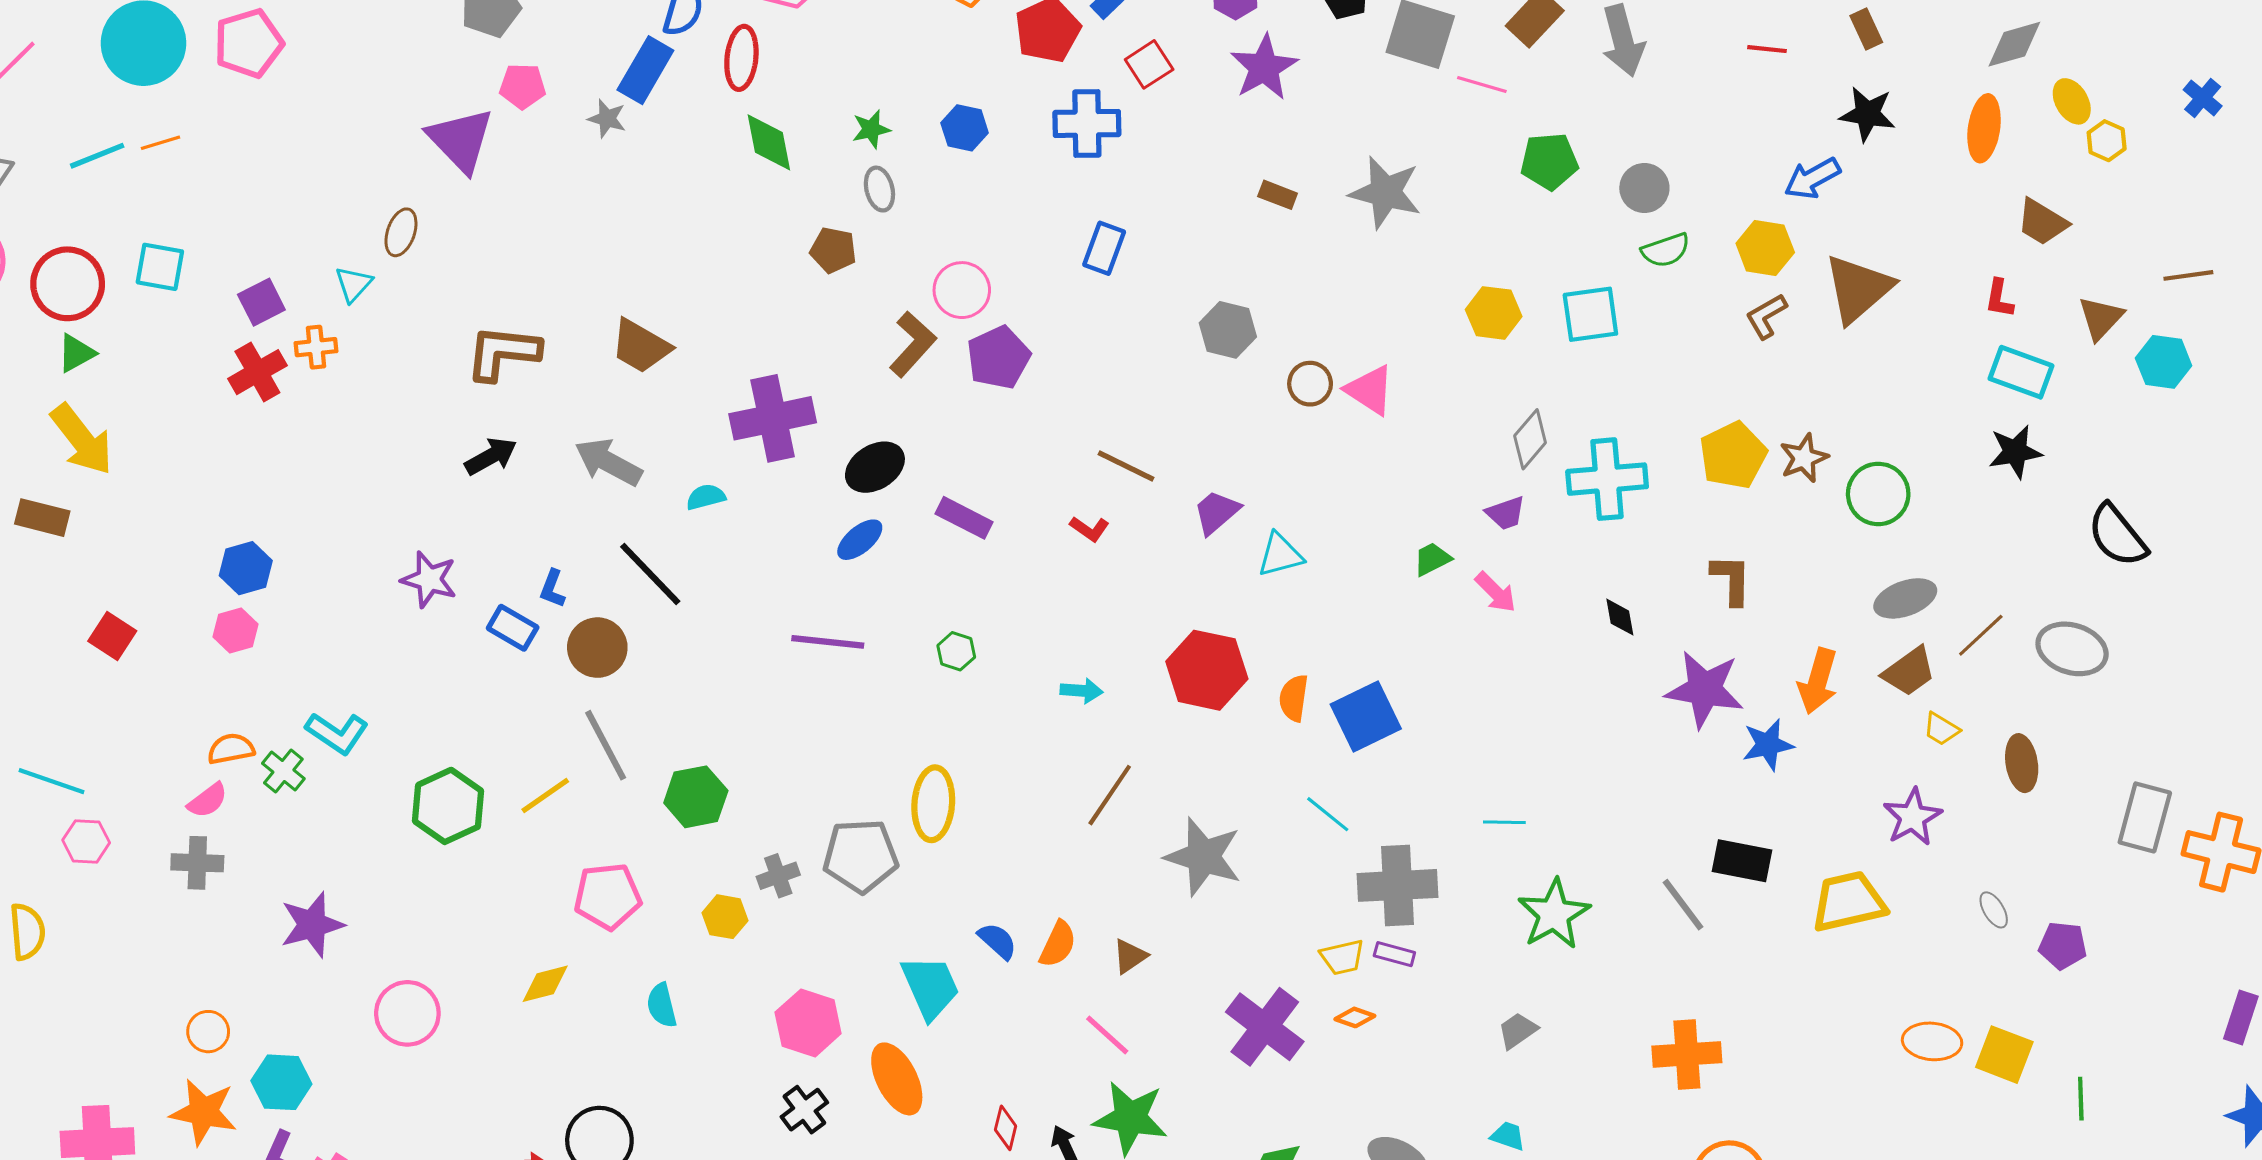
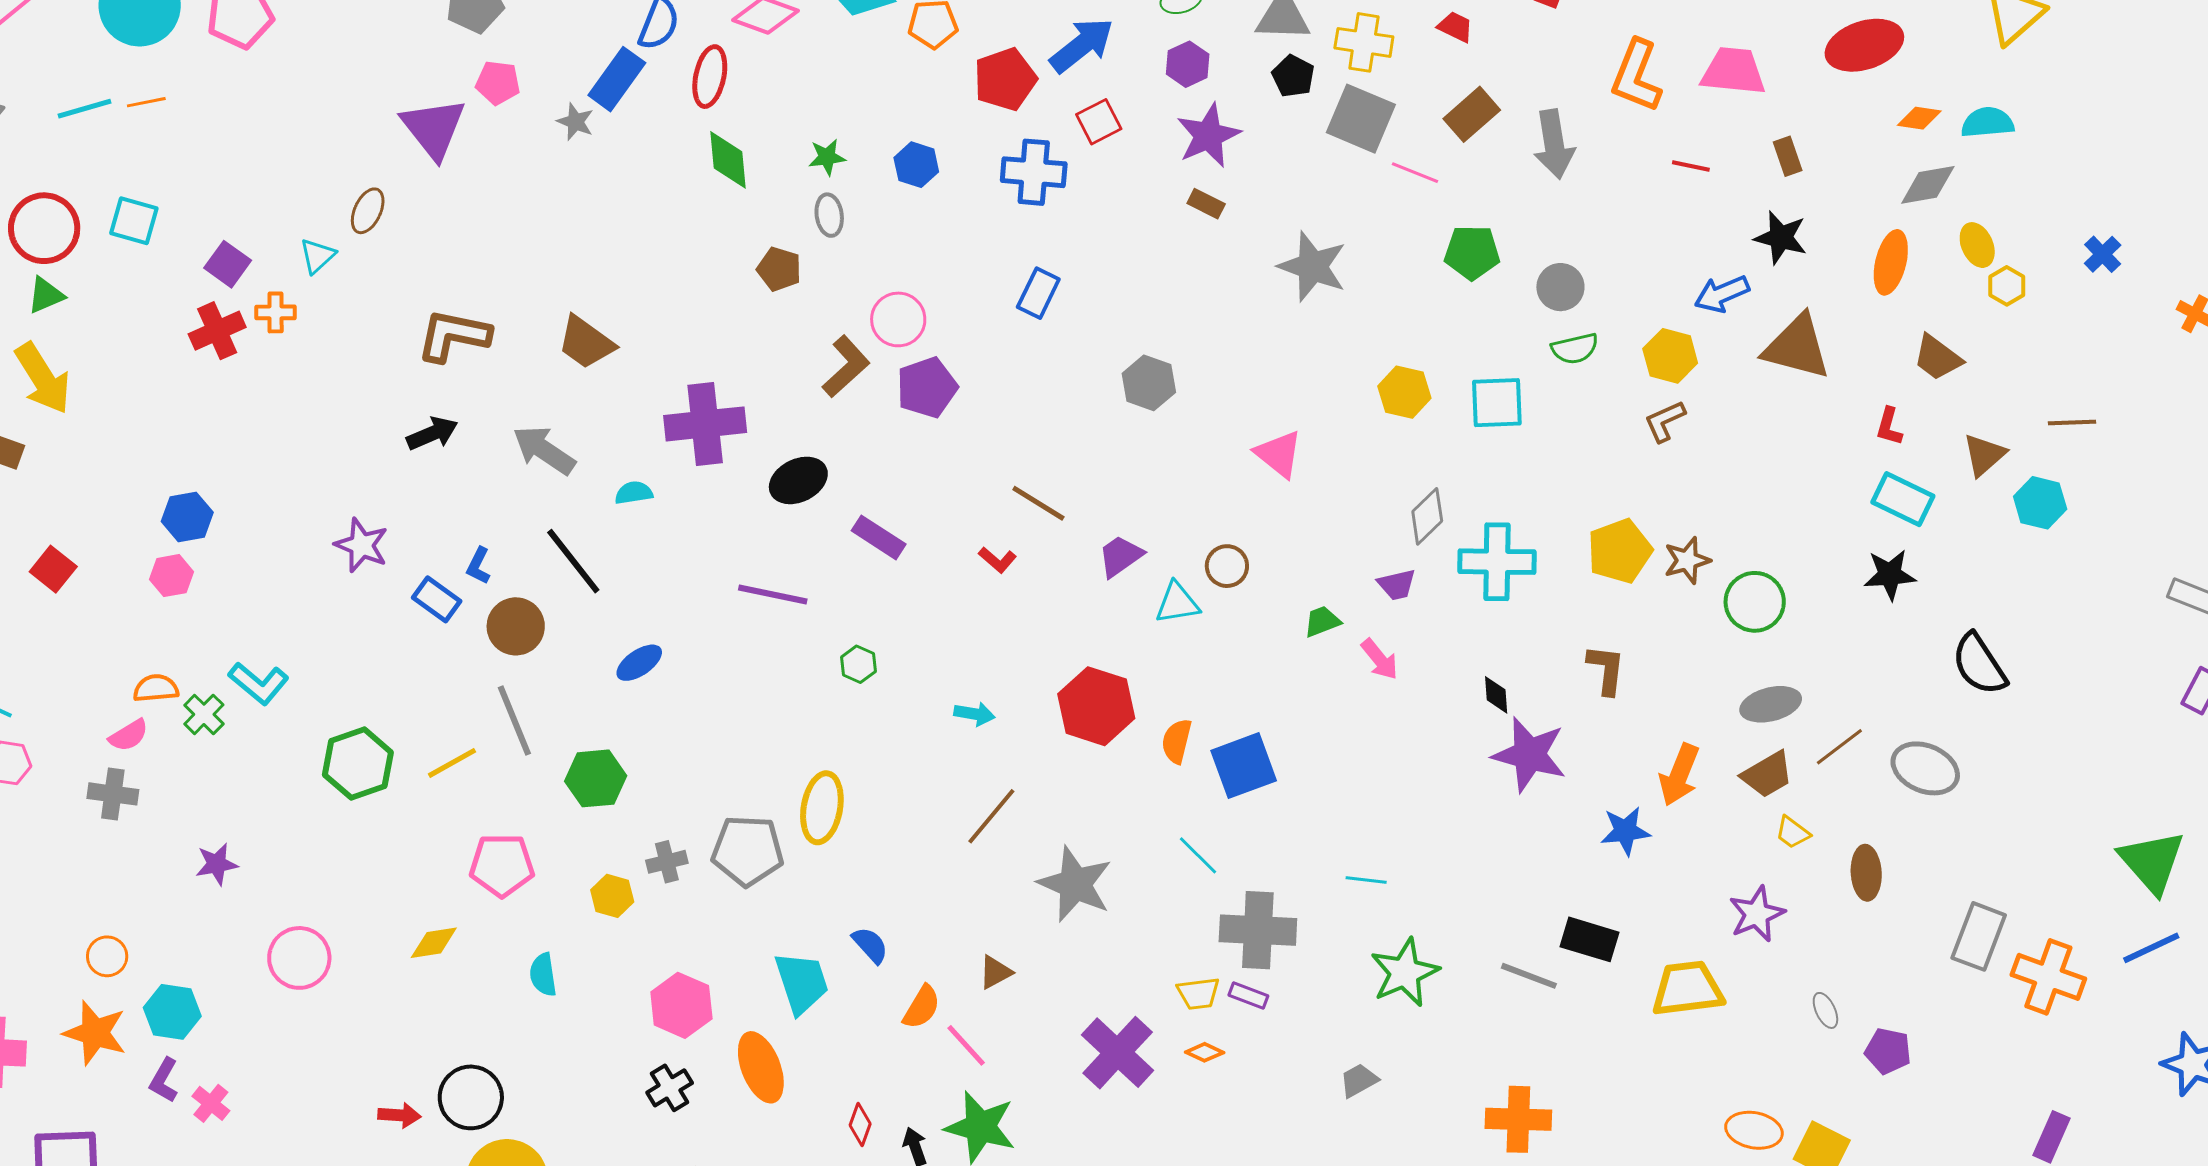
brown rectangle: (1278, 195) -> (1206, 204), moved
brown triangle: (1858, 289) -> (1797, 347), moved, turned 50
purple square: (261, 302) -> (228, 264), turned -33
brown circle: (1310, 384) -> (1227, 566), moved
blue ellipse: (860, 540) -> (639, 663), moved
purple line: (828, 642) -> (773, 595), moved
purple star: (1705, 689) -> (1529, 755), moved
gray line: (1683, 905) -> (1529, 976), turned -38
purple star: (312, 925) -> (217, 864), size x0.7
orange semicircle: (1058, 944) -> (922, 1007), moved

